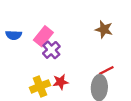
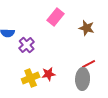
pink rectangle: (43, 36) -> (56, 17), moved
purple cross: (51, 50) -> (27, 45), moved

